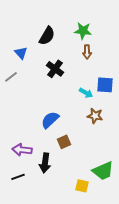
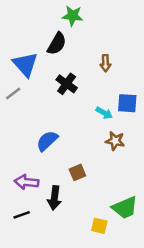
green star: (83, 31) -> (73, 16), moved
blue triangle: (21, 53) -> (25, 64), size x1.6
blue semicircle: (50, 120) -> (47, 141), moved

